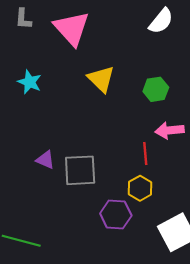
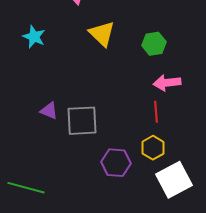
red line: (145, 154) -> (156, 112), moved
yellow hexagon: (140, 188) -> (153, 148), moved

